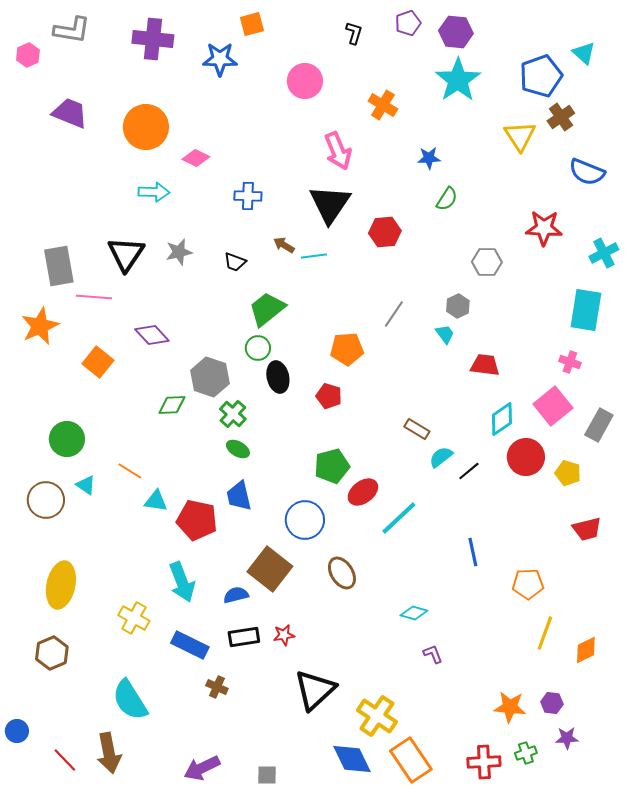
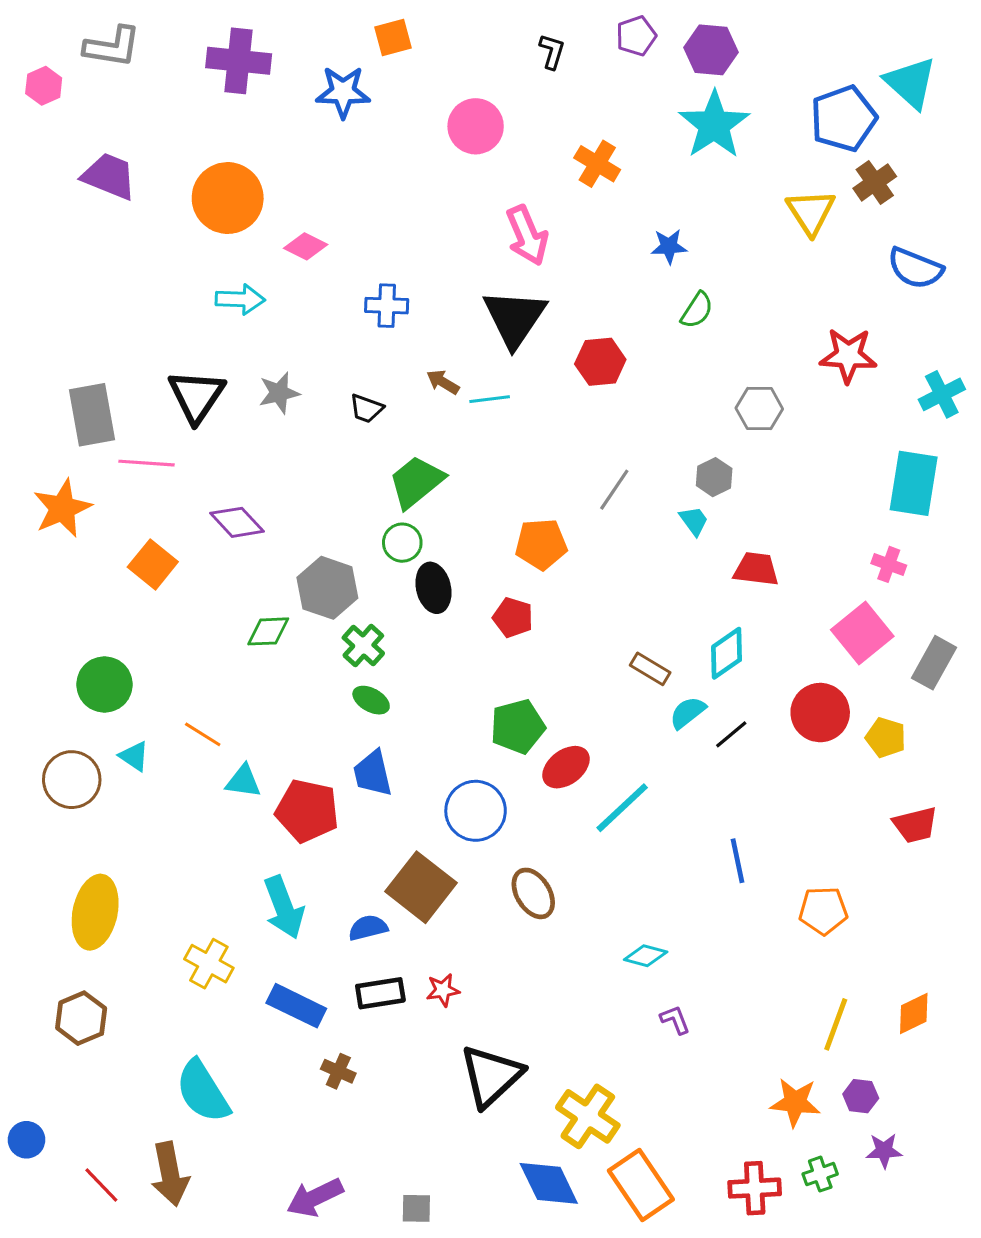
cyan triangle: (584, 53) -> (911, 83), size x1.5
cyan diamond: (502, 419) -> (727, 653), moved
yellow line: (545, 633) -> (836, 1024), moved

